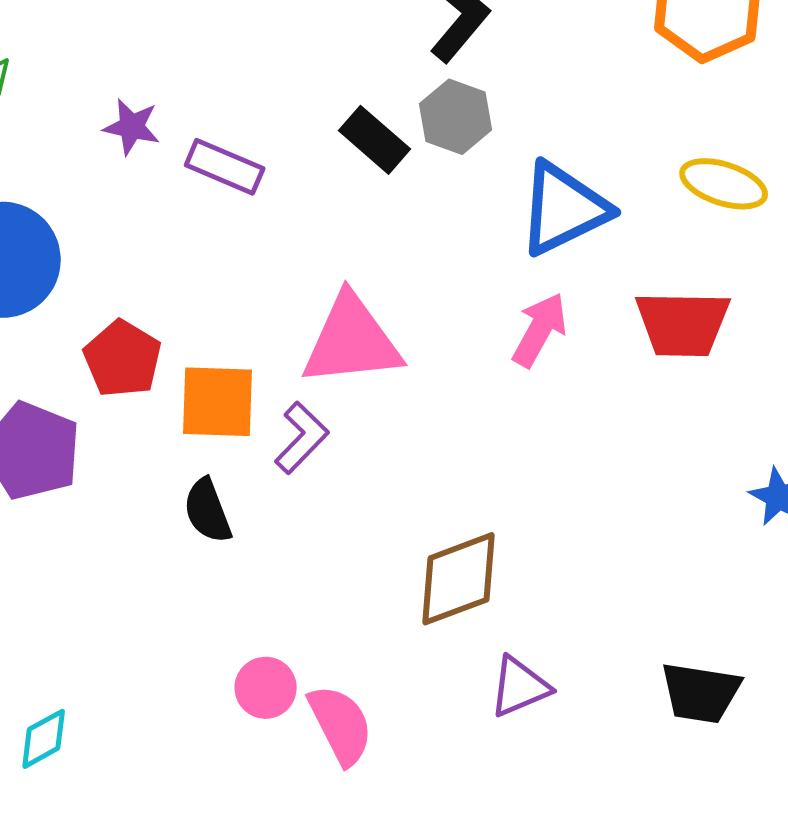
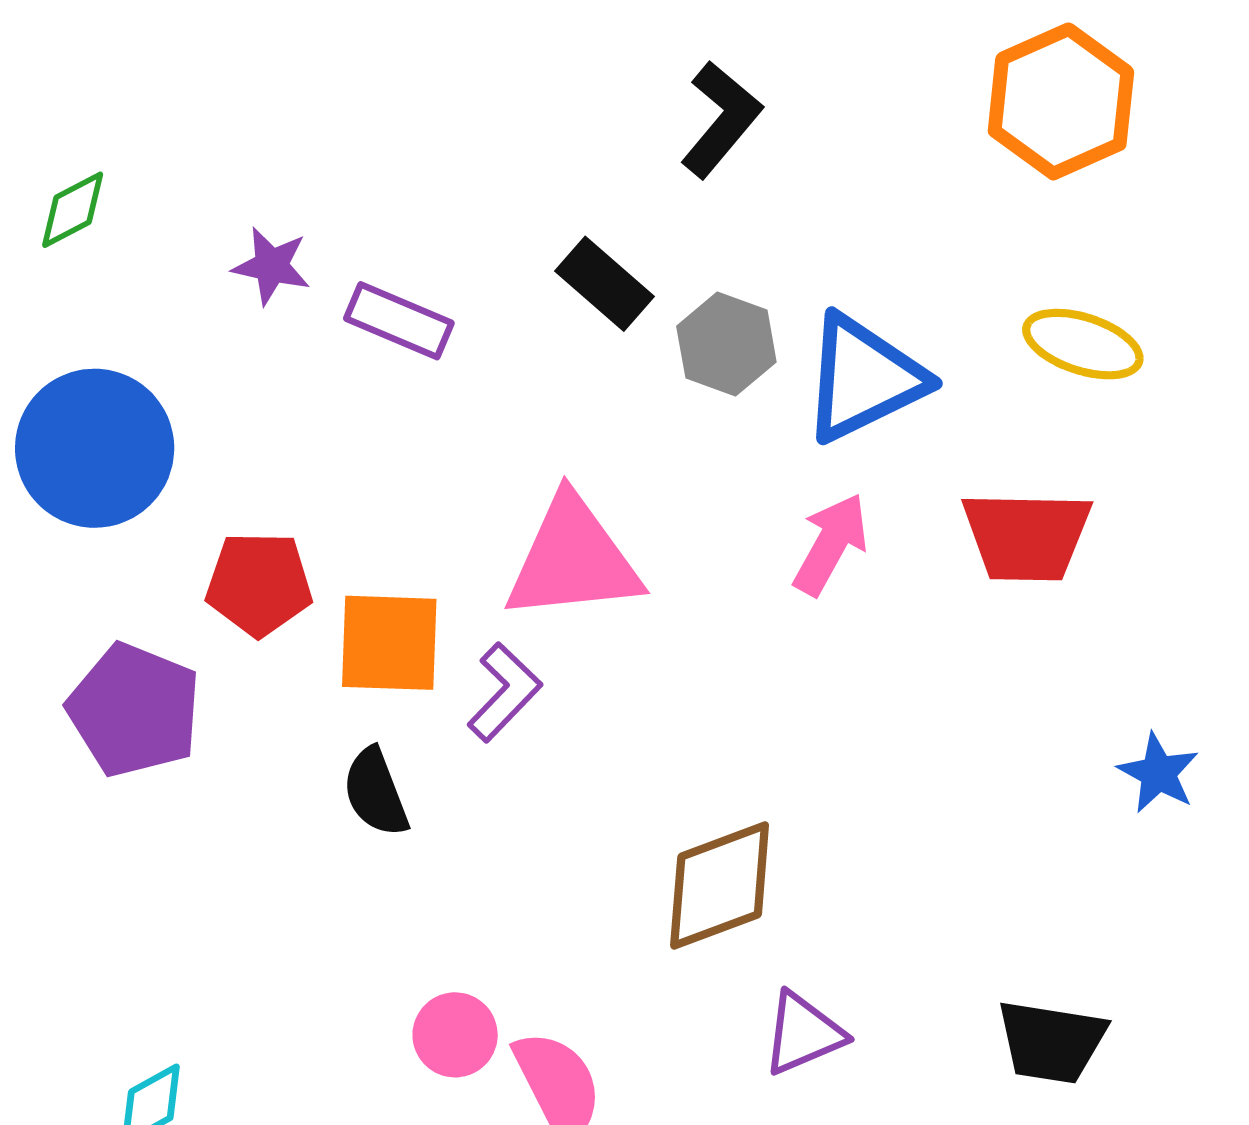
gray hexagon: (456, 117) -> (726, 344), moved
red pentagon: (123, 359) -> (259, 584), turned -30

